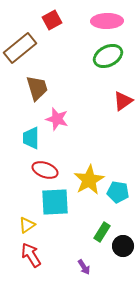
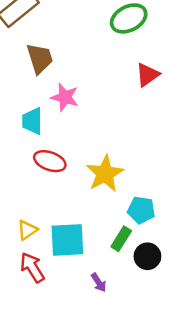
cyan pentagon: (118, 192) -> (141, 210), moved
cyan square: (55, 202) -> (67, 240), moved

